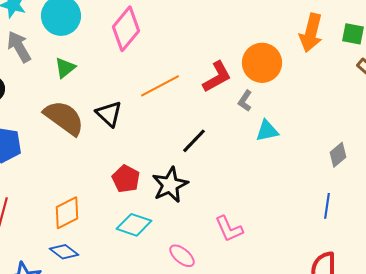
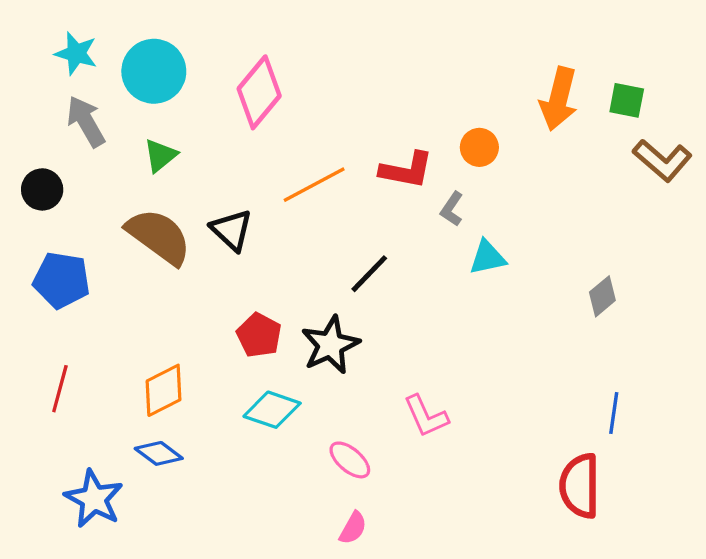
orange circle: (262, 63) -> (479, 147), size x0.6
red L-shape: (217, 77) -> (406, 170), turned 40
blue line: (327, 206) -> (614, 413), moved

